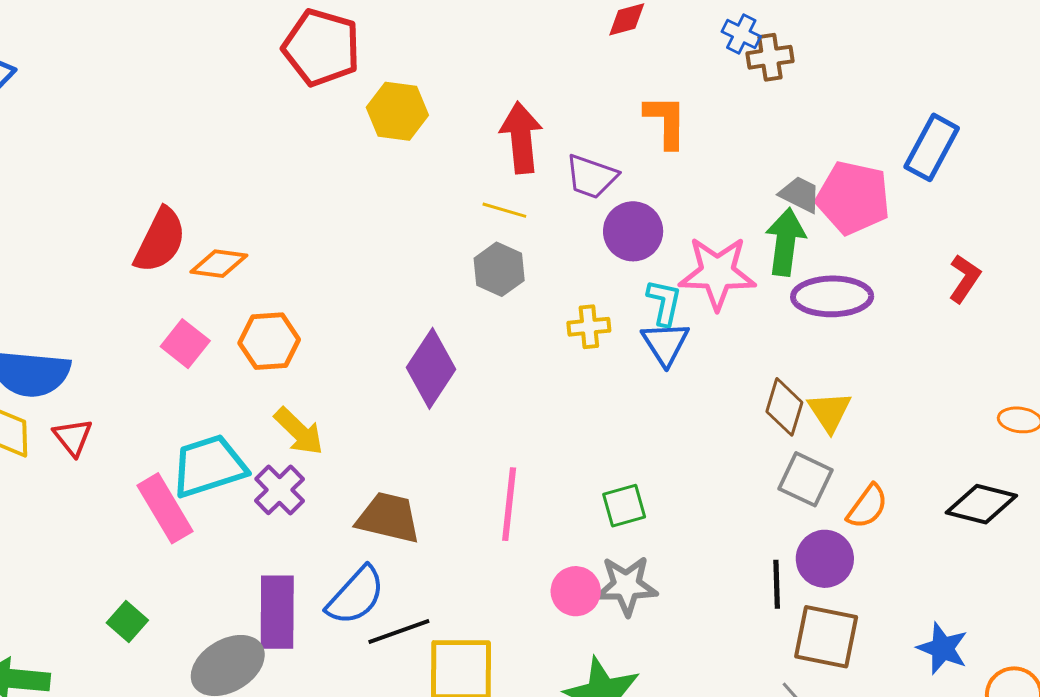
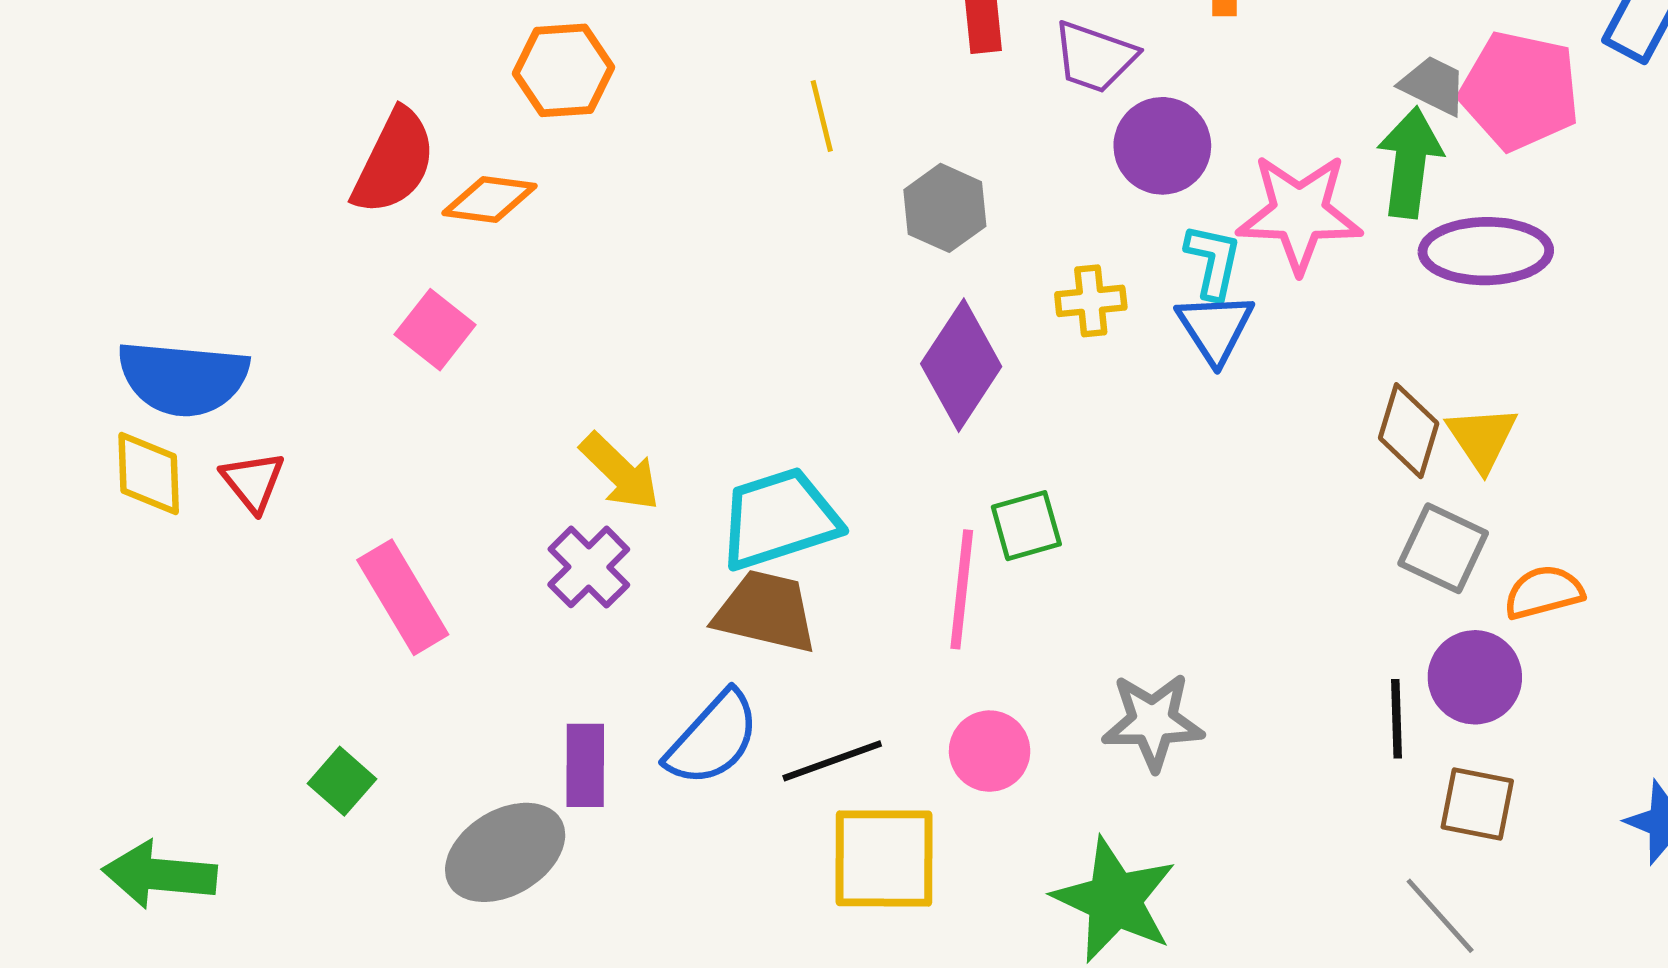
yellow line: (504, 210) -> (822, 116), moved, turned 60
orange hexagon: (269, 341) -> (563, 70), moved
purple diamond: (431, 368) -> (961, 365), moved
cyan trapezoid: (209, 466) -> (779, 519), moved
green square: (624, 506) -> (1026, 526), moved
orange semicircle: (867, 506) -> (1544, 592), turned -141
pink circle: (576, 591) -> (990, 751), moved
purple rectangle: (277, 612) -> (585, 765), size x0.7
black line: (399, 631) -> (832, 761), moved
brown square: (826, 637) -> (1477, 804), size x0.7

